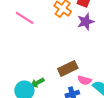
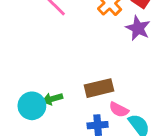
purple star: (86, 22) -> (138, 28), turned 30

